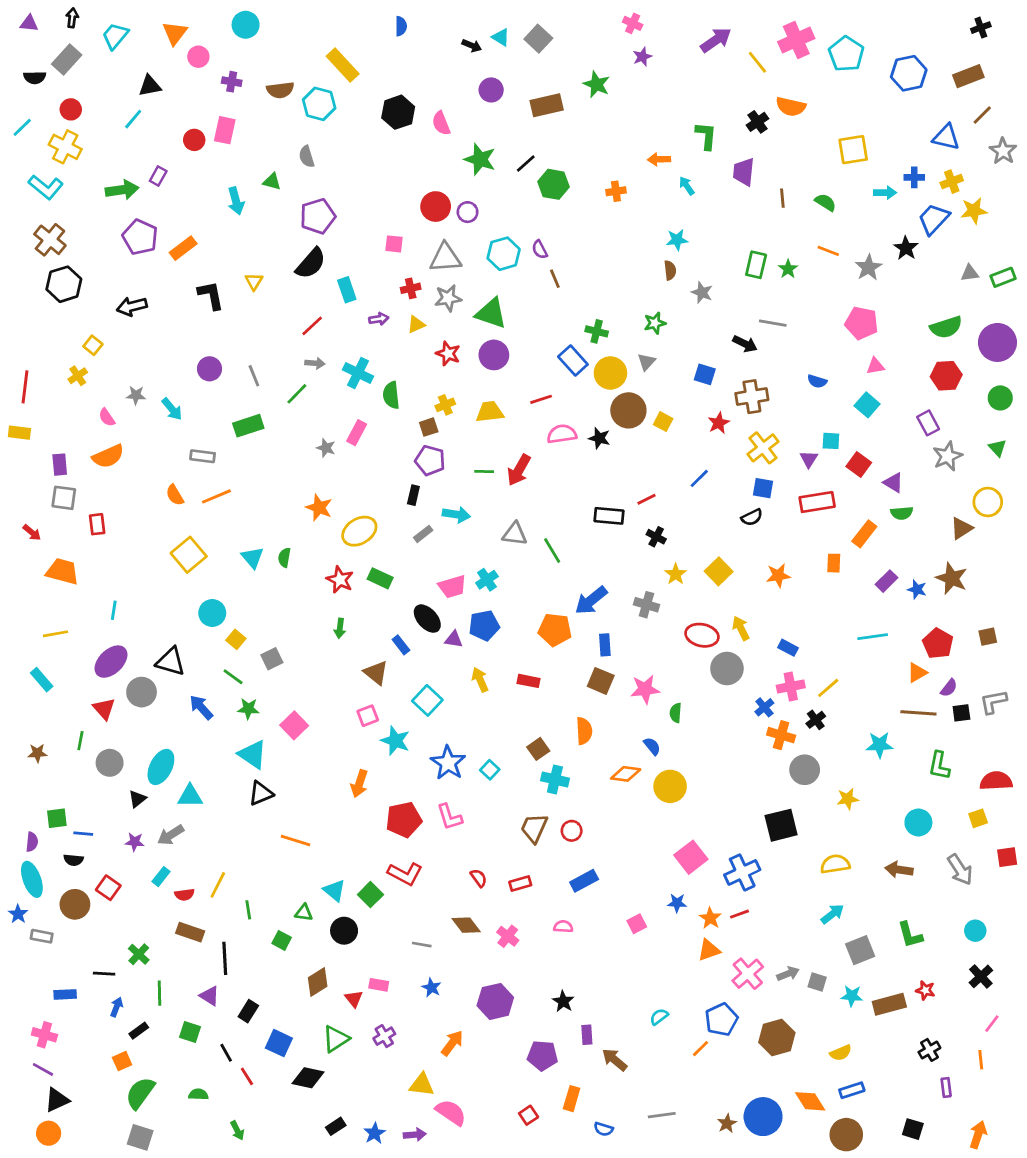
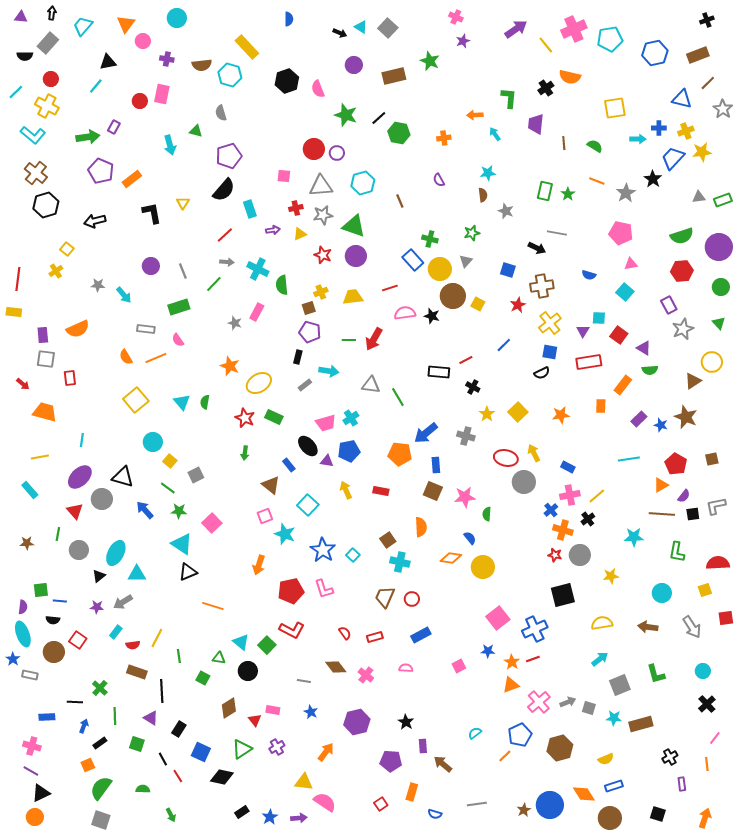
cyan pentagon: (846, 54) -> (610, 39), turned 30
purple semicircle: (540, 250) -> (439, 180), moved
pink semicircle: (107, 417) -> (178, 340), moved
red star: (925, 990) -> (555, 555), moved

